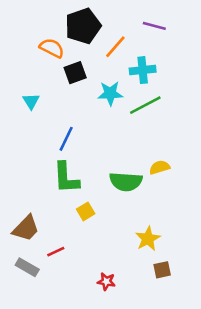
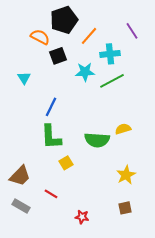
purple line: (154, 26) -> (132, 31), moved, turned 42
yellow star: (148, 239) -> (126, 175), moved
red line: (56, 252) -> (51, 194), moved, turned 56

